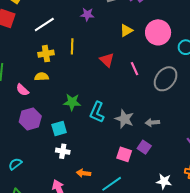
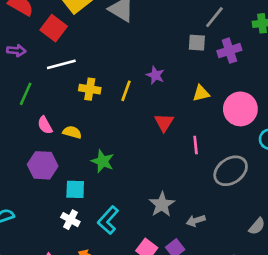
purple star: (87, 15) -> (155, 75), moved
white line: (44, 25) -> (61, 64), moved
yellow semicircle: (42, 77) -> (72, 132), moved
cyan L-shape: (97, 112) -> (108, 220), moved
gray arrow: (152, 122) -> (196, 221), turned -32

